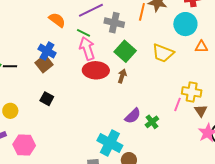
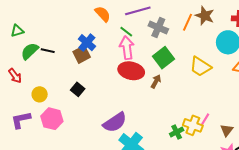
yellow cross: (192, 92) -> (193, 125), moved
purple semicircle: (133, 116) -> (115, 122), moved, size x1.4
pink hexagon: (24, 145) -> (52, 119), moved

